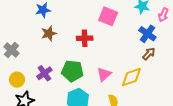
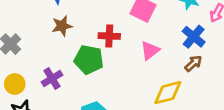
green pentagon: (72, 71) -> (89, 60), moved
pink triangle: (104, 74) -> (150, 50), moved

